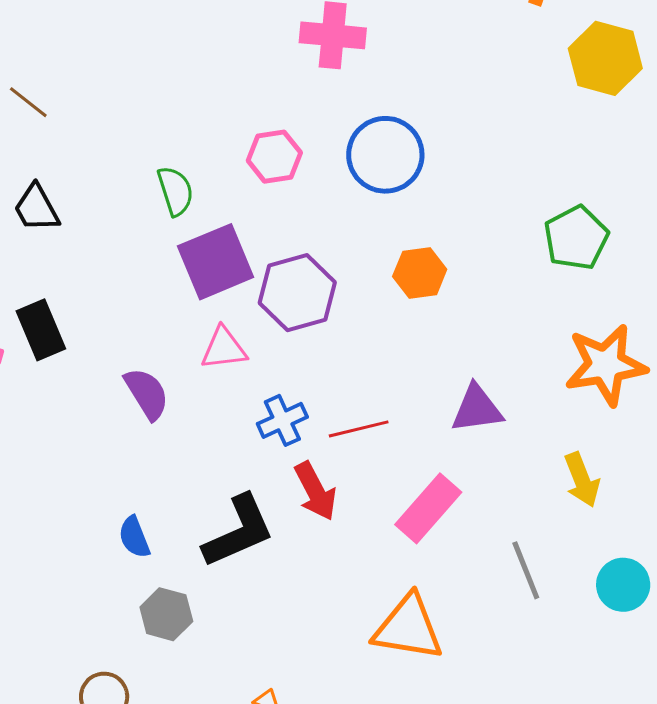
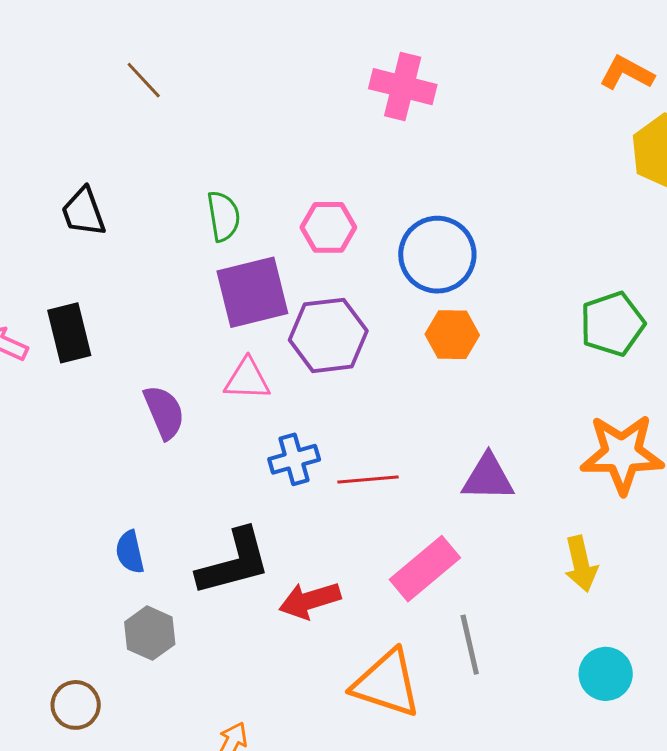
brown line: (28, 102) -> (144, 80), moved
blue circle: (385, 155) -> (437, 255), moved
pink hexagon: (274, 157) -> (328, 227), moved
red arrow: (315, 491) -> (310, 600), moved, turned 92
gray line: (526, 570) -> (470, 645), moved

